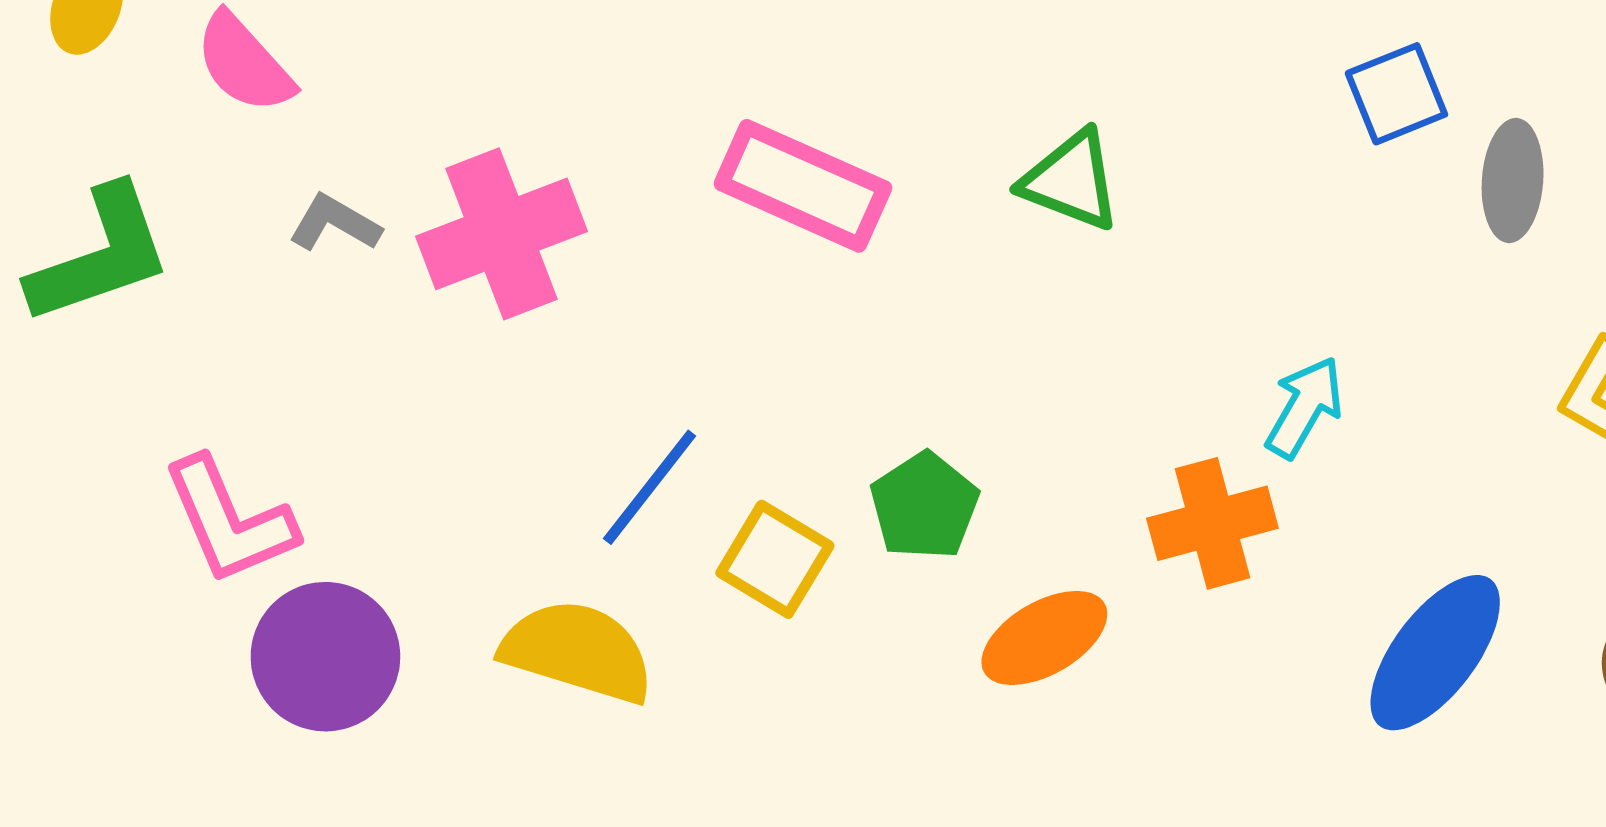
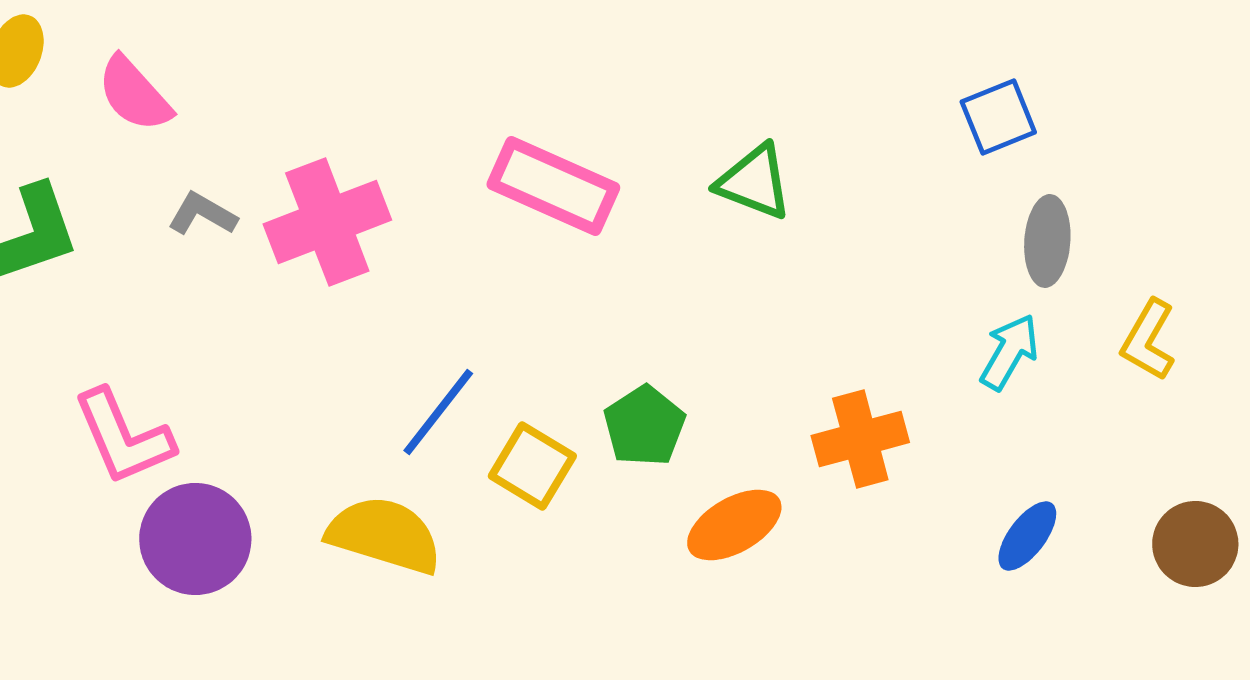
gray ellipse: (1513, 180) -> (1047, 241), moved
cyan arrow: (1304, 407) -> (1009, 352), moved
blue ellipse: (1435, 653) -> (1027, 536), size x0.6

